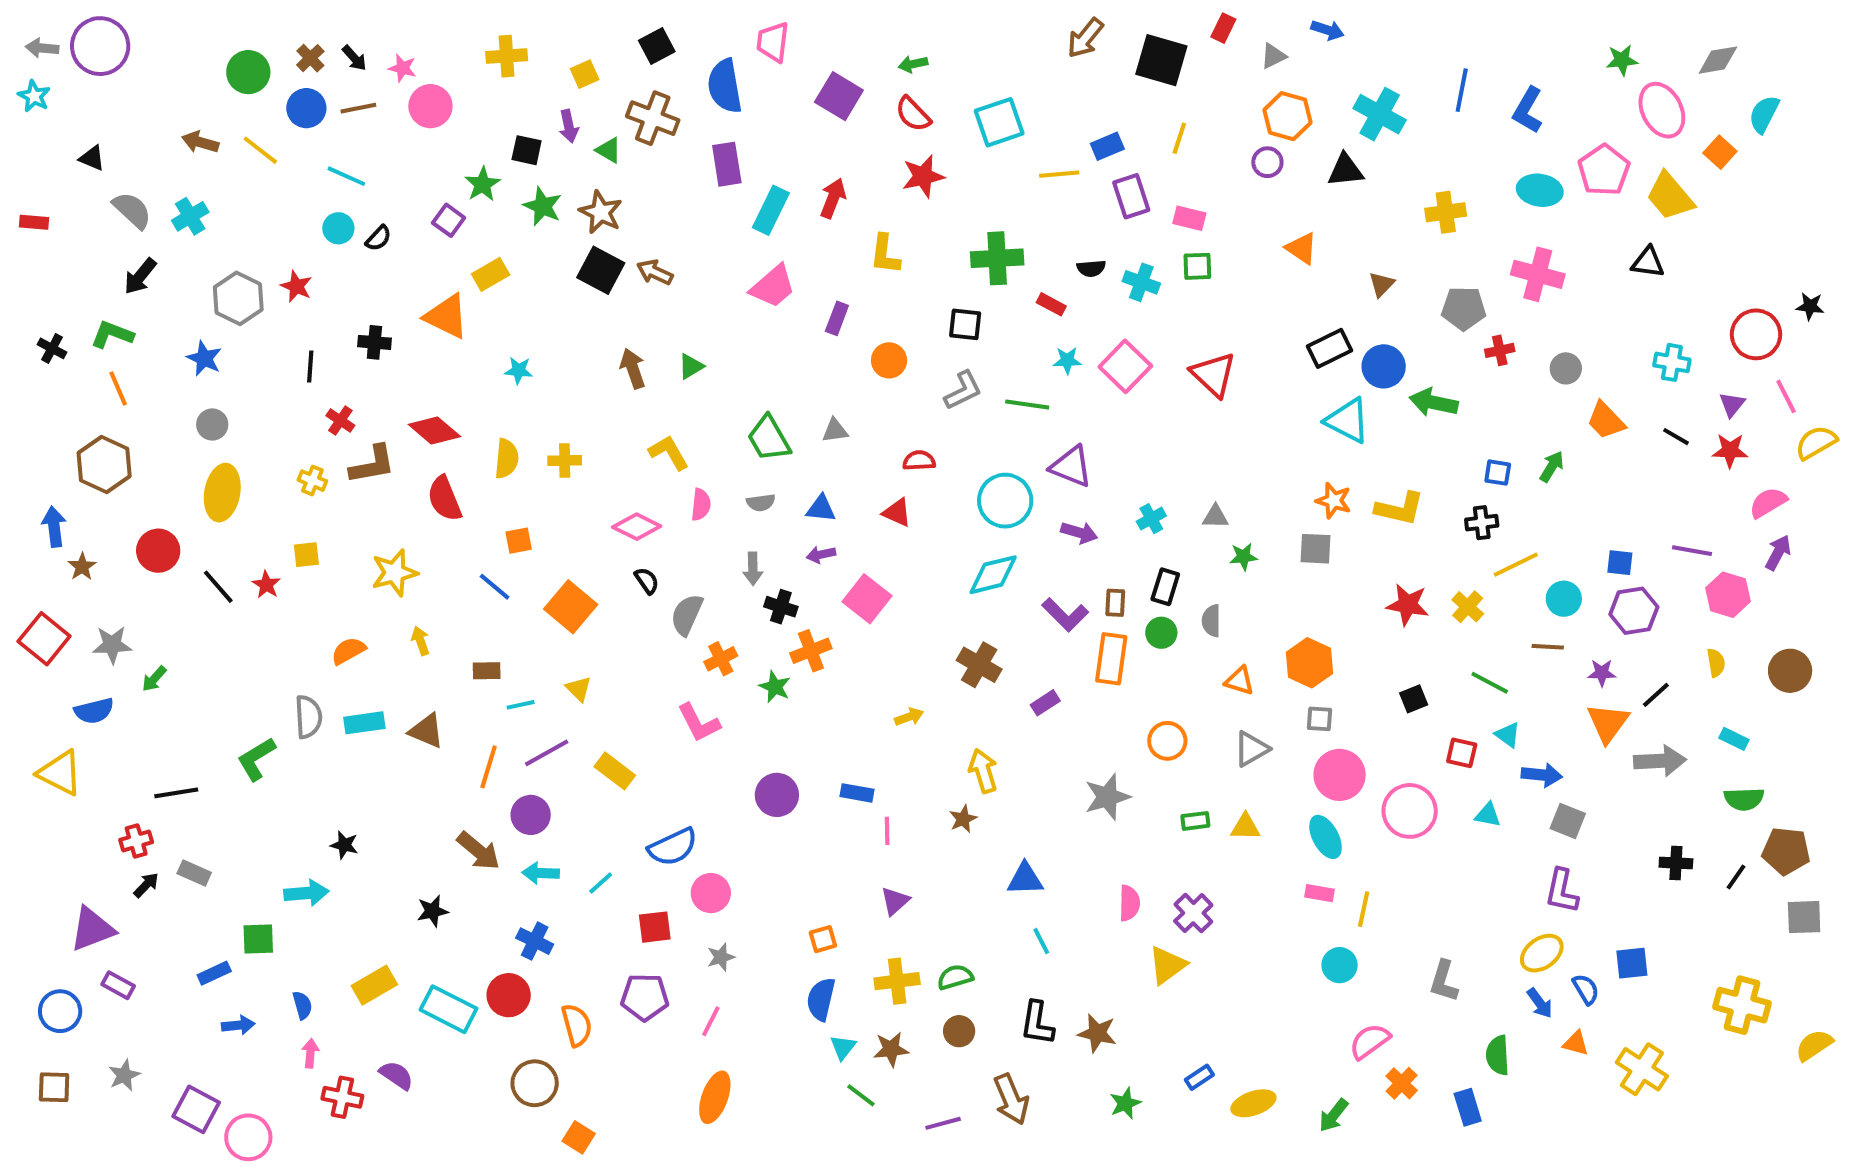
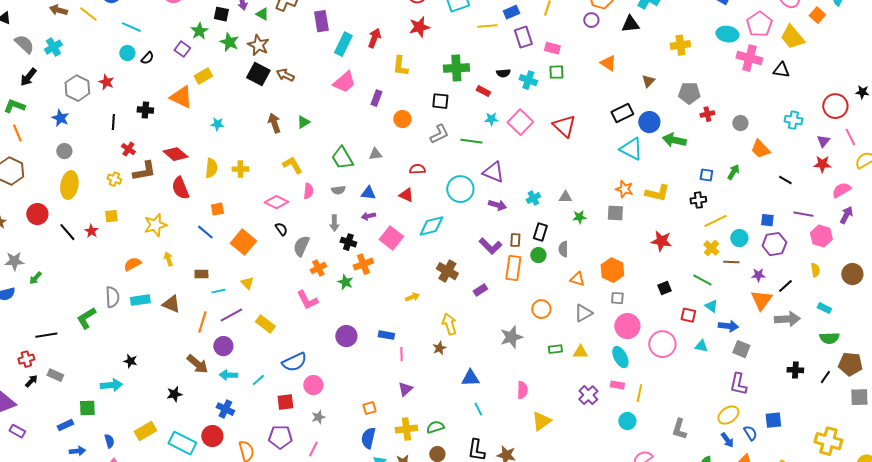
pink cross: (1538, 274) -> (749, 58), moved
black line: (1676, 437) -> (785, 180), moved
cyan diamond: (993, 575) -> (431, 226), moved
yellow cross: (1468, 607) -> (711, 248), moved
purple cross: (1193, 913) -> (588, 395), moved

